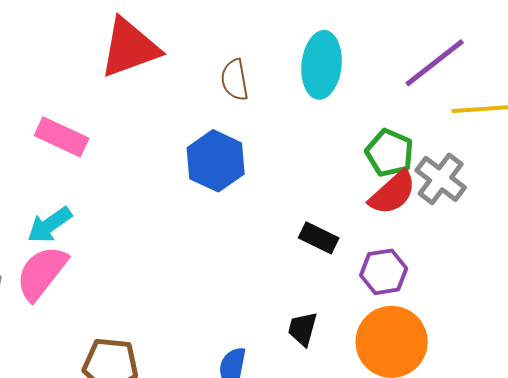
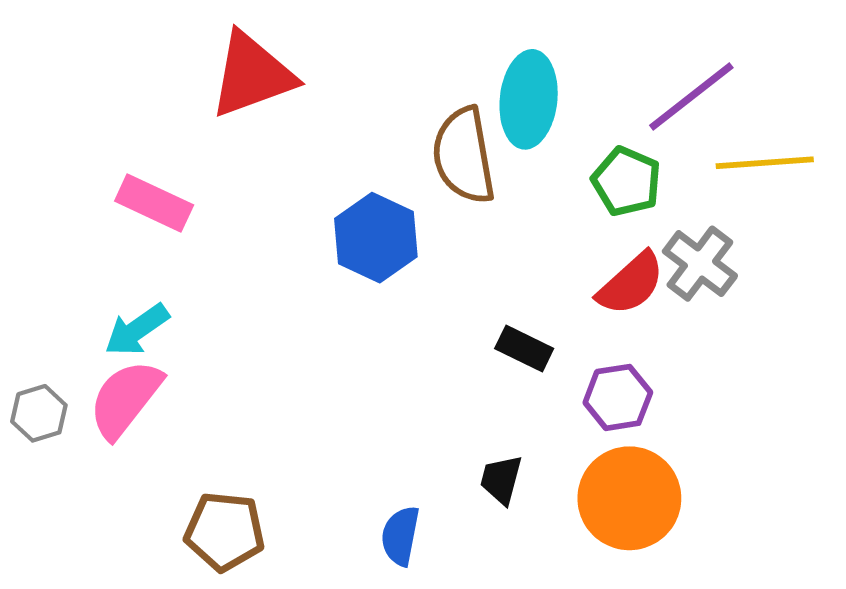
brown semicircle: (235, 80) -> (464, 156), moved, size x1.6
green pentagon: (390, 153) -> (626, 181), moved

